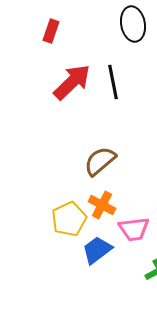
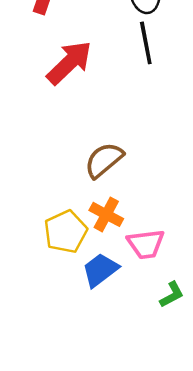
black line: (113, 82) -> (146, 43), moved

